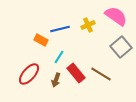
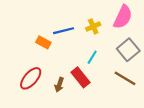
pink semicircle: (116, 16) -> (123, 17), turned 80
cyan line: (59, 57) -> (92, 57), moved
brown line: (101, 74) -> (125, 78), moved

